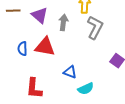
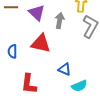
blue semicircle: (22, 49) -> (12, 51), moved

